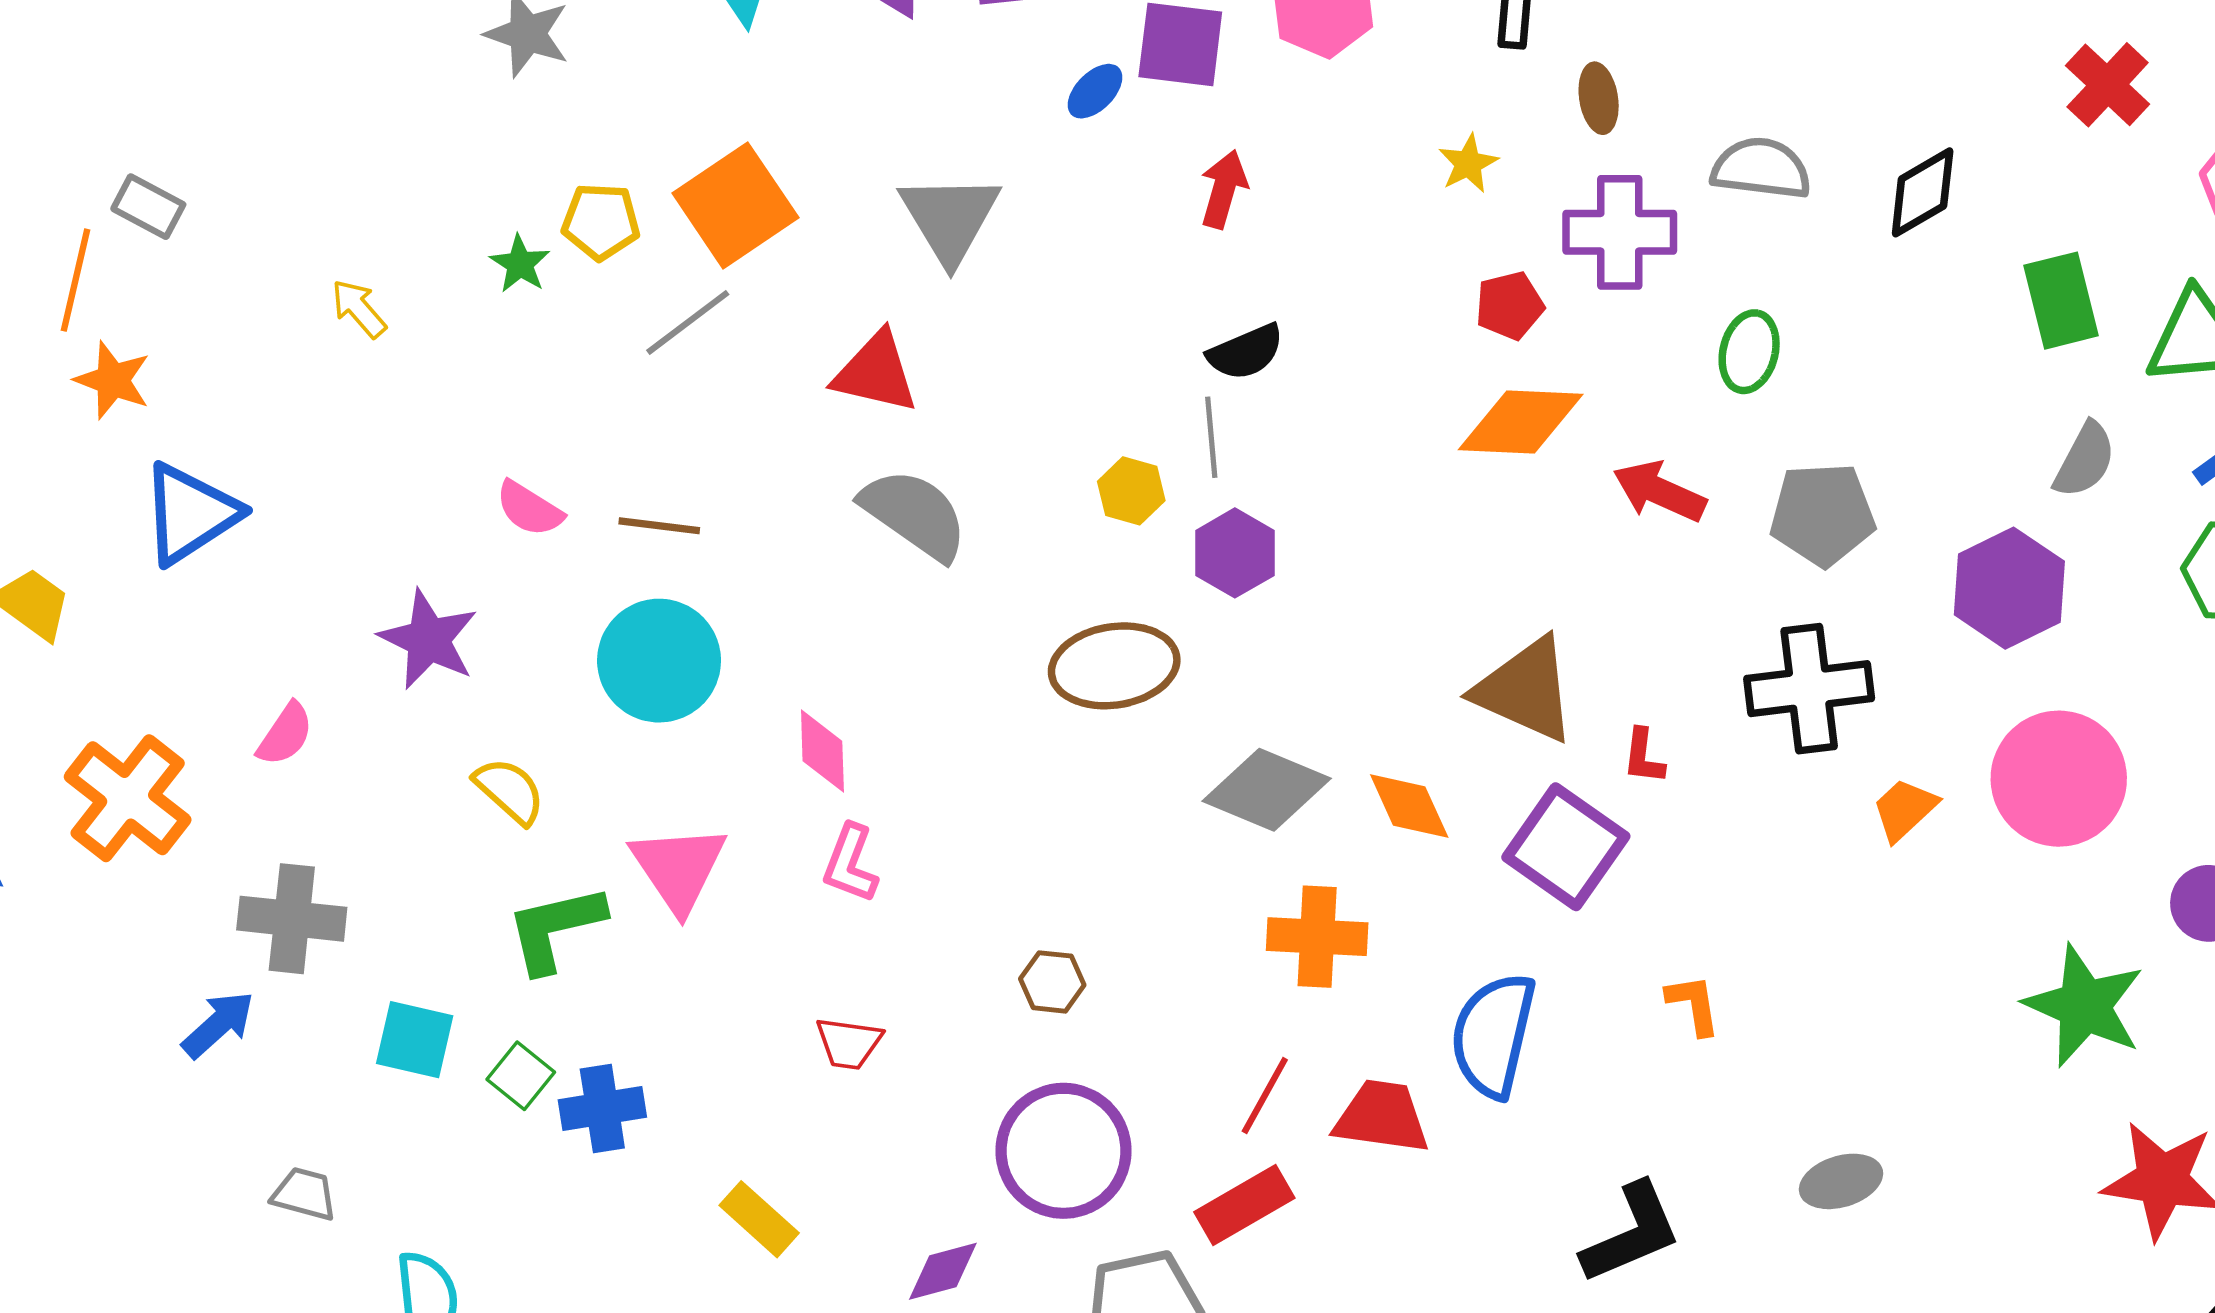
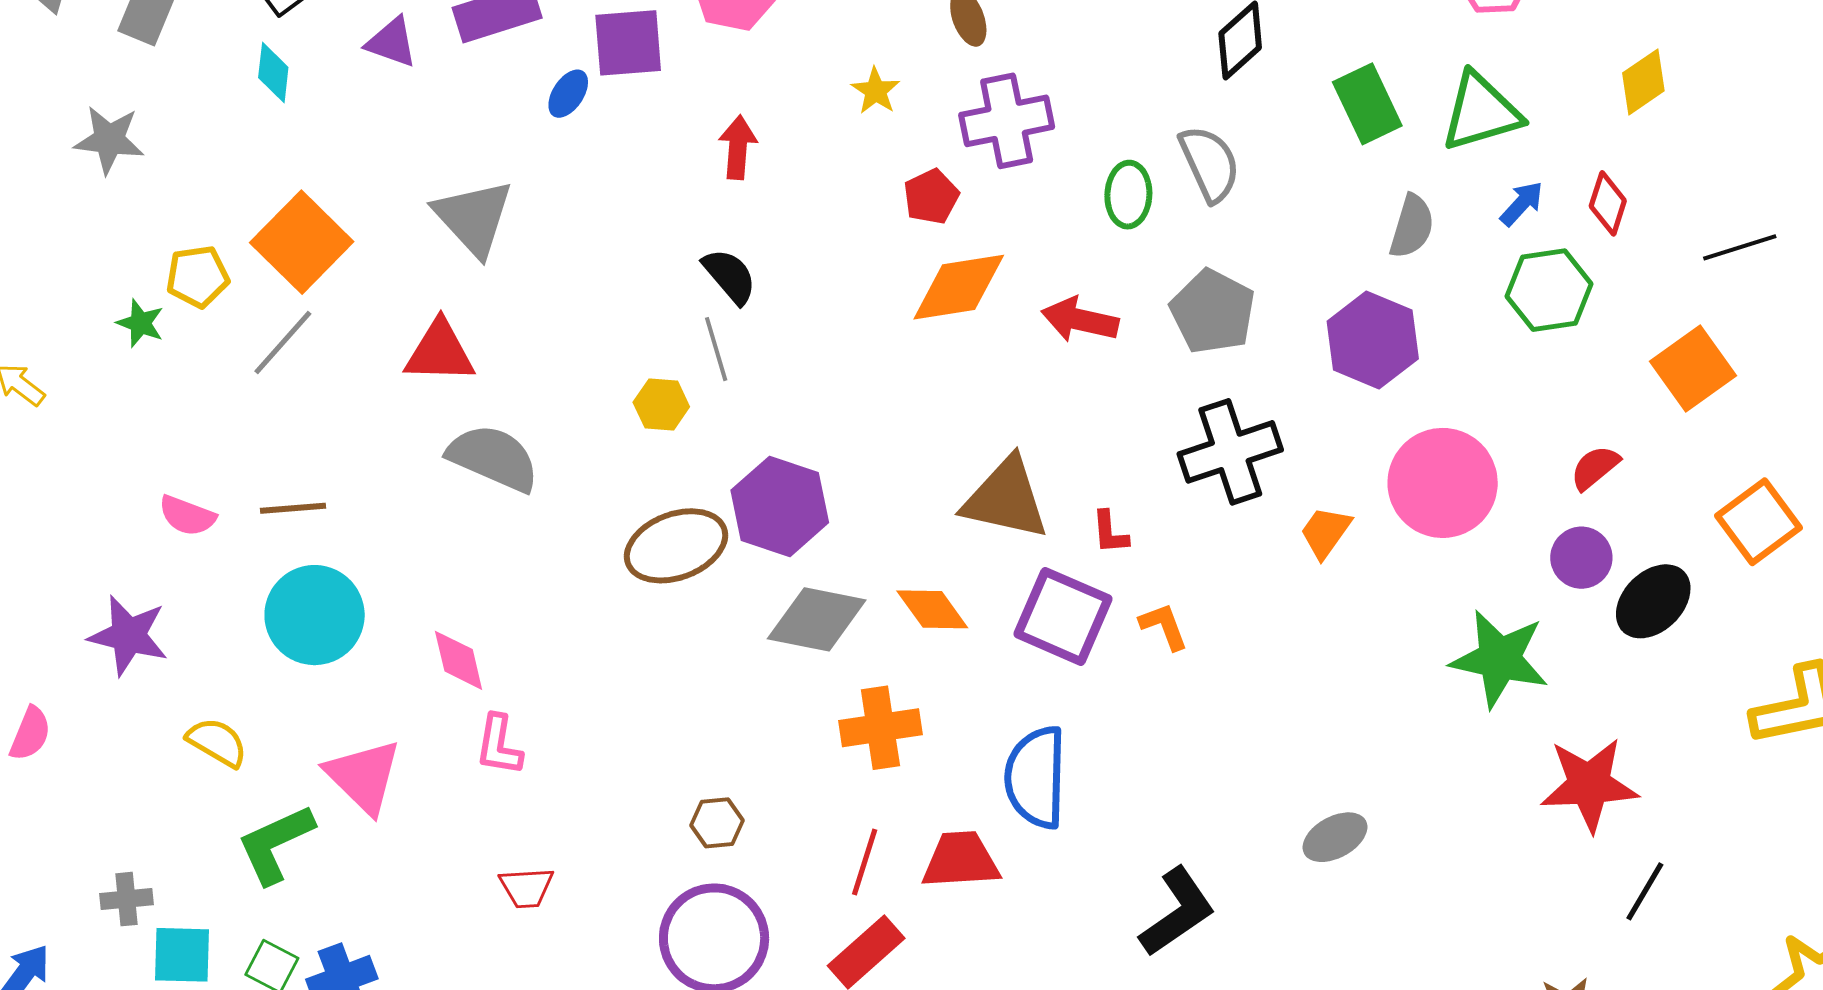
gray semicircle: (1761, 169) -> (1210, 164), moved, turned 70
red arrow: (1224, 189) -> (738, 147), moved
black semicircle: (1246, 352) -> (730, 276), turned -96
gray pentagon: (1822, 514) -> (1213, 312), turned -30
purple hexagon: (1235, 553) -> (780, 506), moved, size x1.4
gray cross: (292, 919) -> (127, 899), moved, size x0.6
brown hexagon: (1052, 982) -> (717, 823), moved
orange L-shape: (1694, 1005) -> (1164, 626), moved

